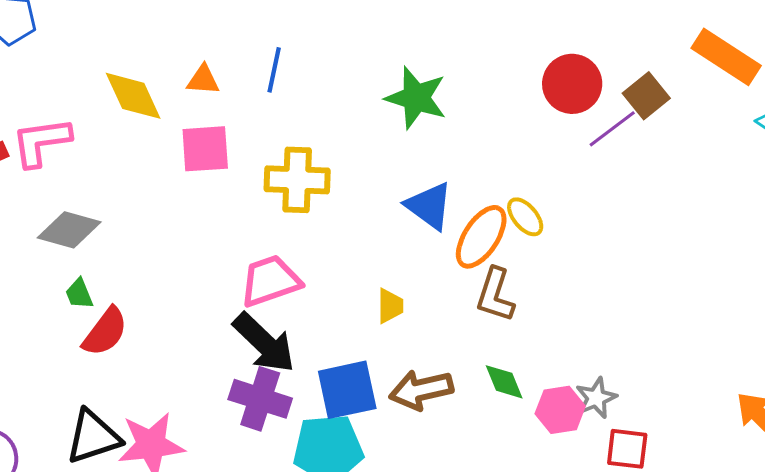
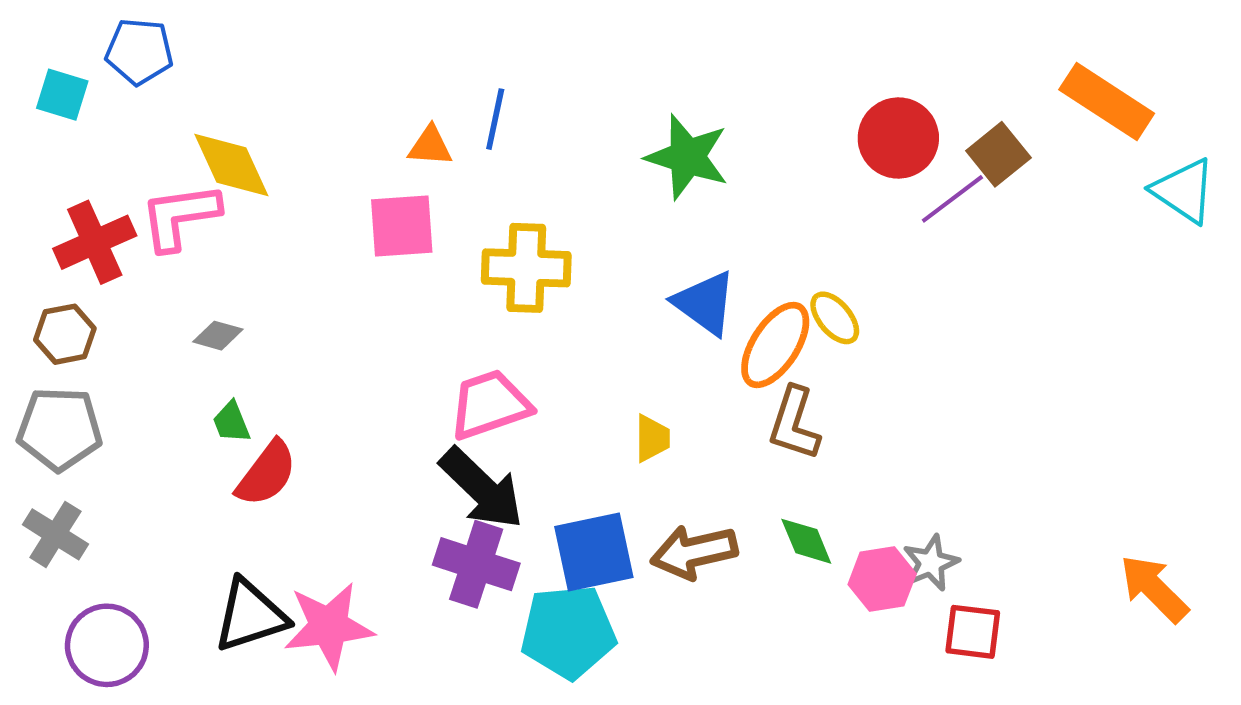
orange triangle: (203, 80) -> (430, 146), moved
yellow diamond: (133, 96) -> (231, 165), moved
gray diamond: (69, 230) -> (218, 336), size x0.6

